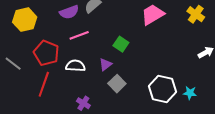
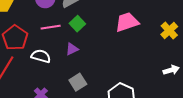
green square: (121, 44) -> (77, 24), moved
purple triangle: (105, 64) -> (72, 49), moved

